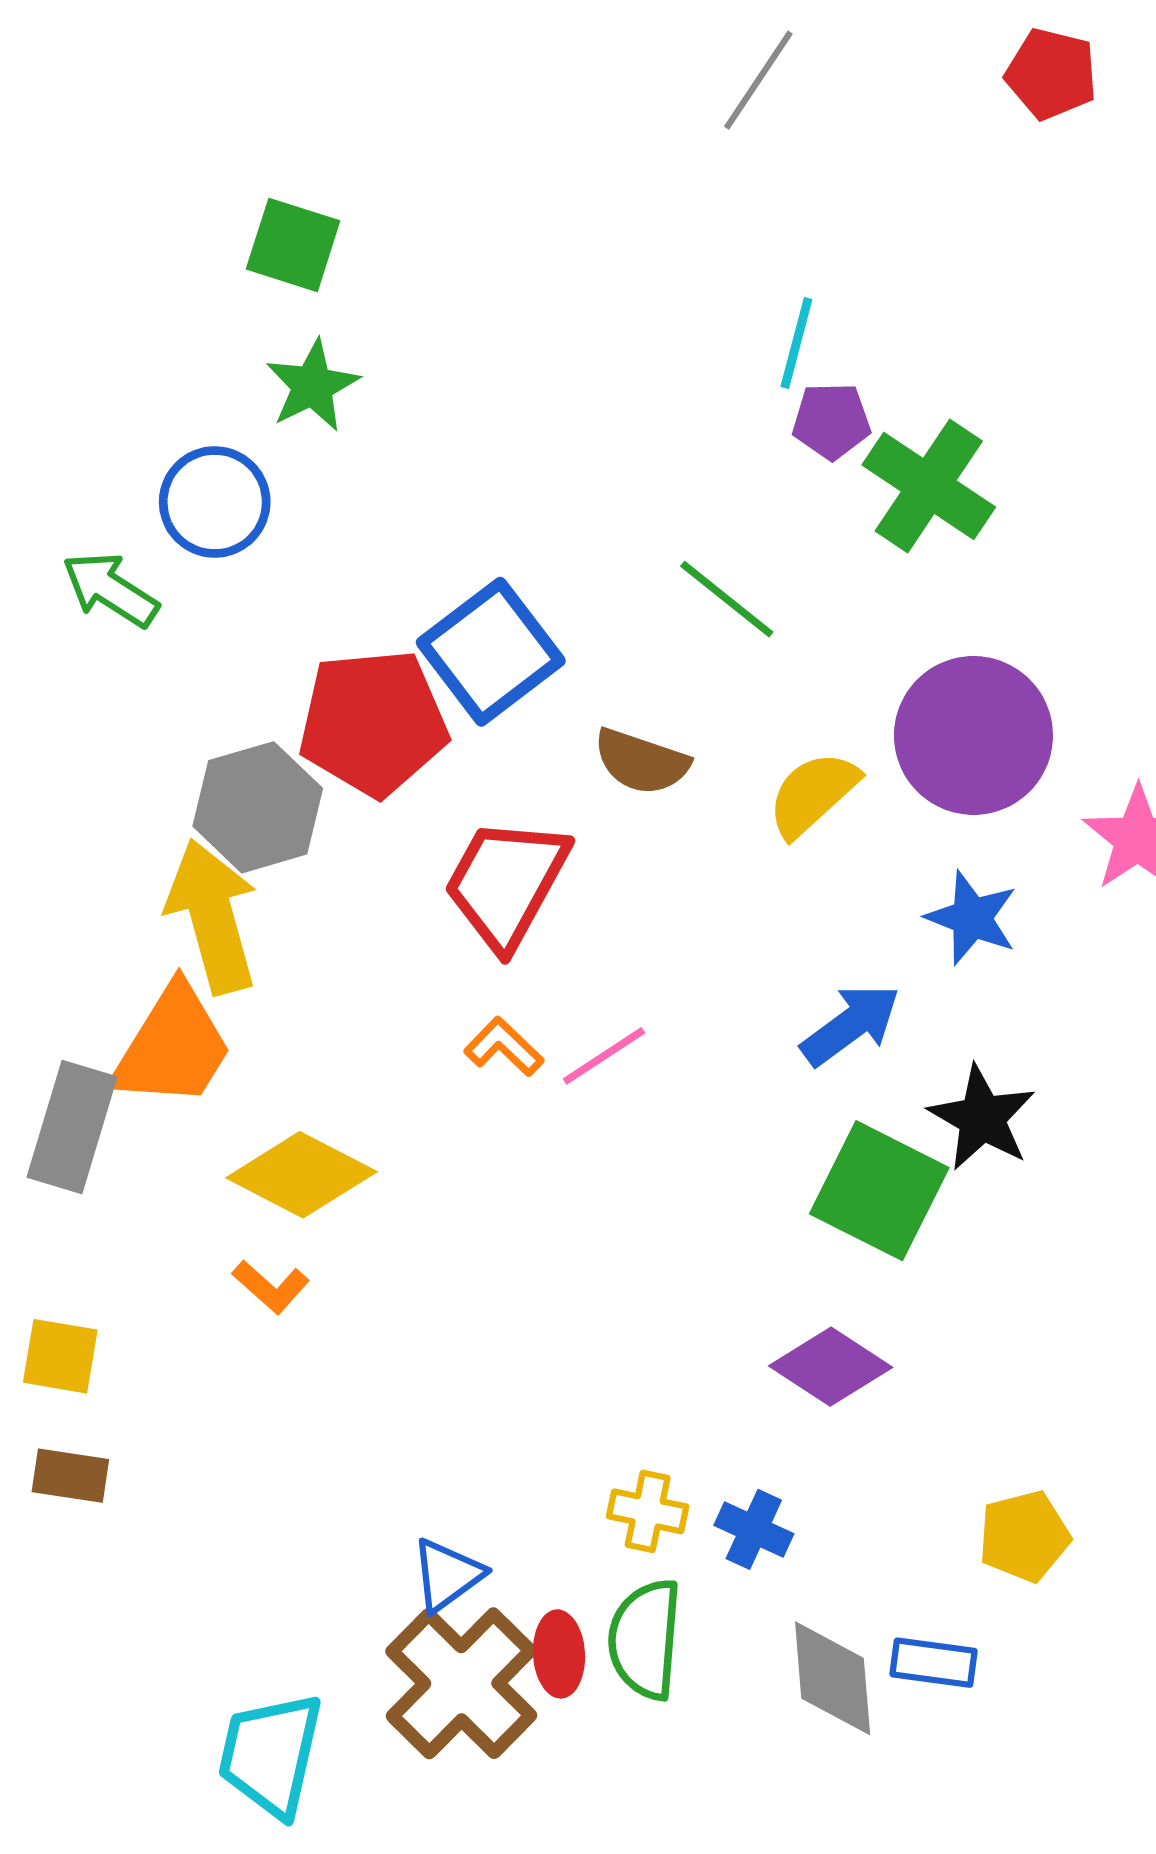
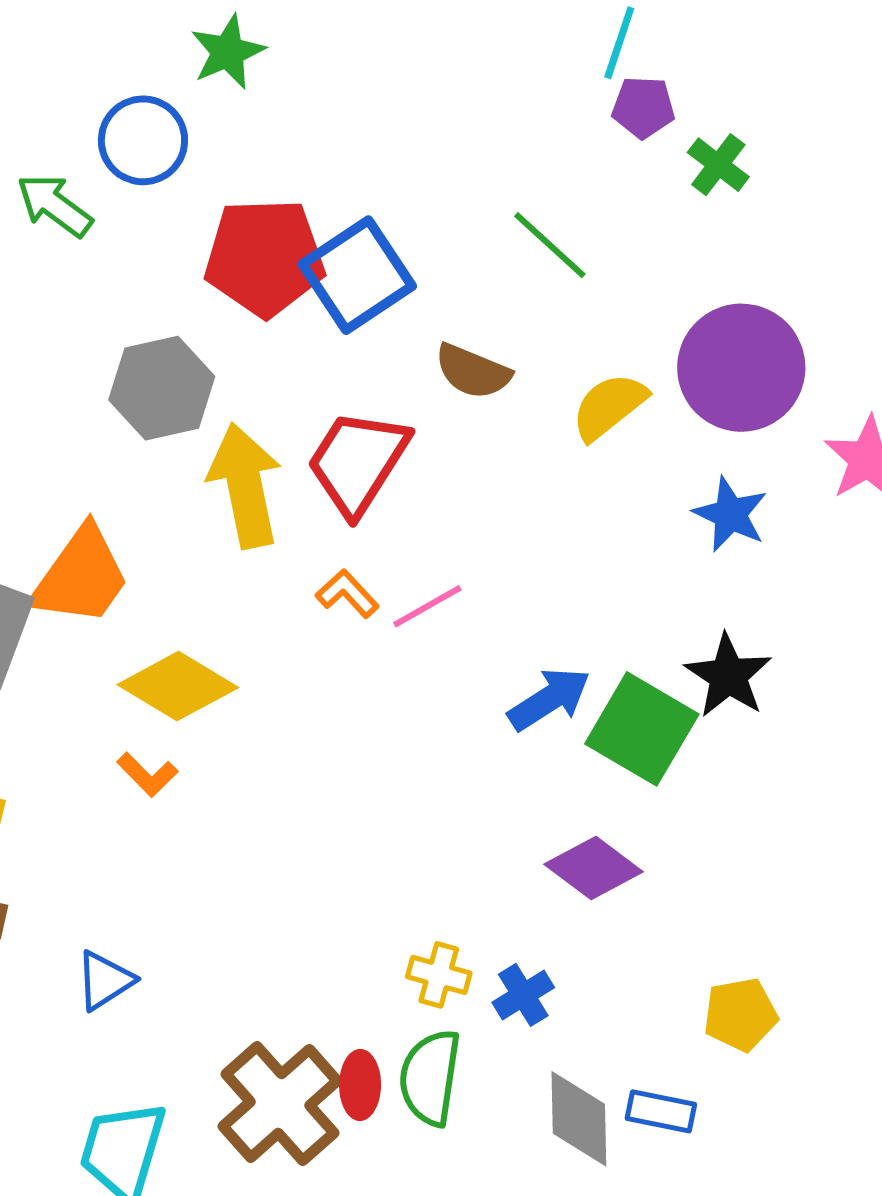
green cross: (929, 486) -> (718, 165), size x0.6
red pentagon: (373, 723) -> (265, 257), moved
yellow arrow: (212, 916) -> (245, 485), moved
blue arrow: (851, 1025) -> (549, 699), moved
blue cross: (754, 1529) -> (523, 995), turned 30
blue triangle: (447, 1575) -> (105, 980), moved

